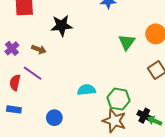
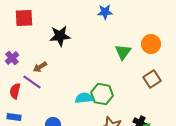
brown arrow: (39, 49) -> (40, 67), moved, turned 128
green hexagon: (118, 99) -> (102, 94), moved

